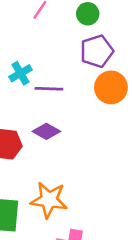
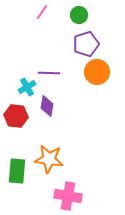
cyan cross: (21, 73) -> (27, 87), moved
purple diamond: (46, 131) -> (47, 106), turned 70

